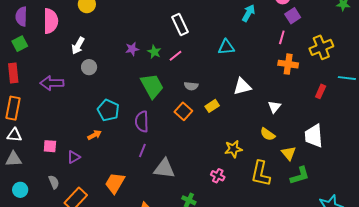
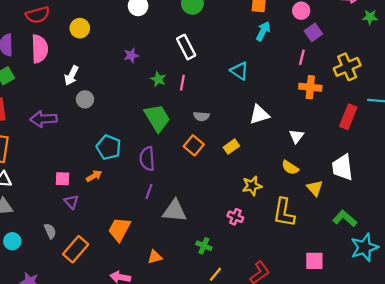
cyan triangle: (226, 47) -> (239, 71), turned 42
purple star: (132, 49) -> (131, 55), moved
pink line: (176, 56) -> (182, 83), turned -40
red rectangle: (321, 91) -> (348, 117), size x1.5
yellow rectangle: (212, 106) -> (231, 147), moved
pink square: (50, 146) -> (62, 179), moved
purple triangle: (74, 157) -> (71, 202), turned -40
green L-shape: (300, 176) -> (345, 218), moved, turned -120

